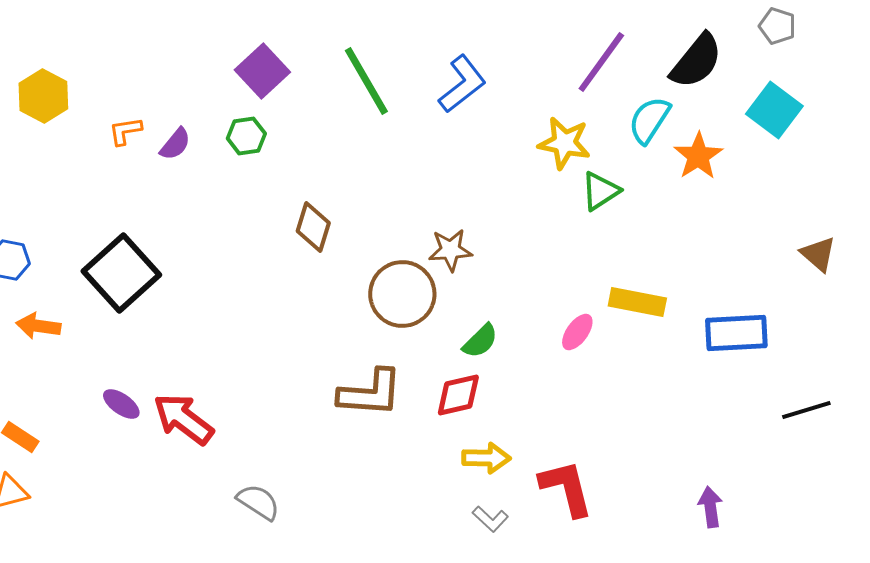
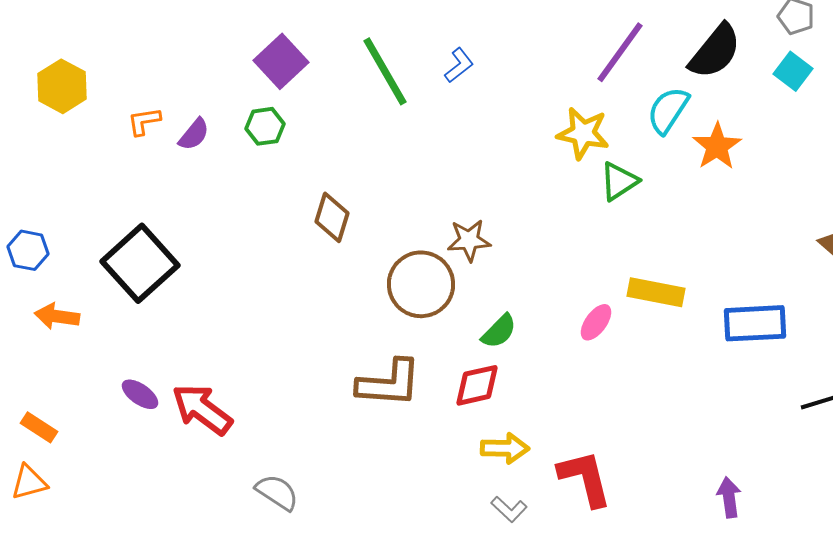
blue L-shape: (462, 84) -> (459, 65), moved, size x0.6
cyan square: (774, 110) -> (793, 71), moved, size x0.7

